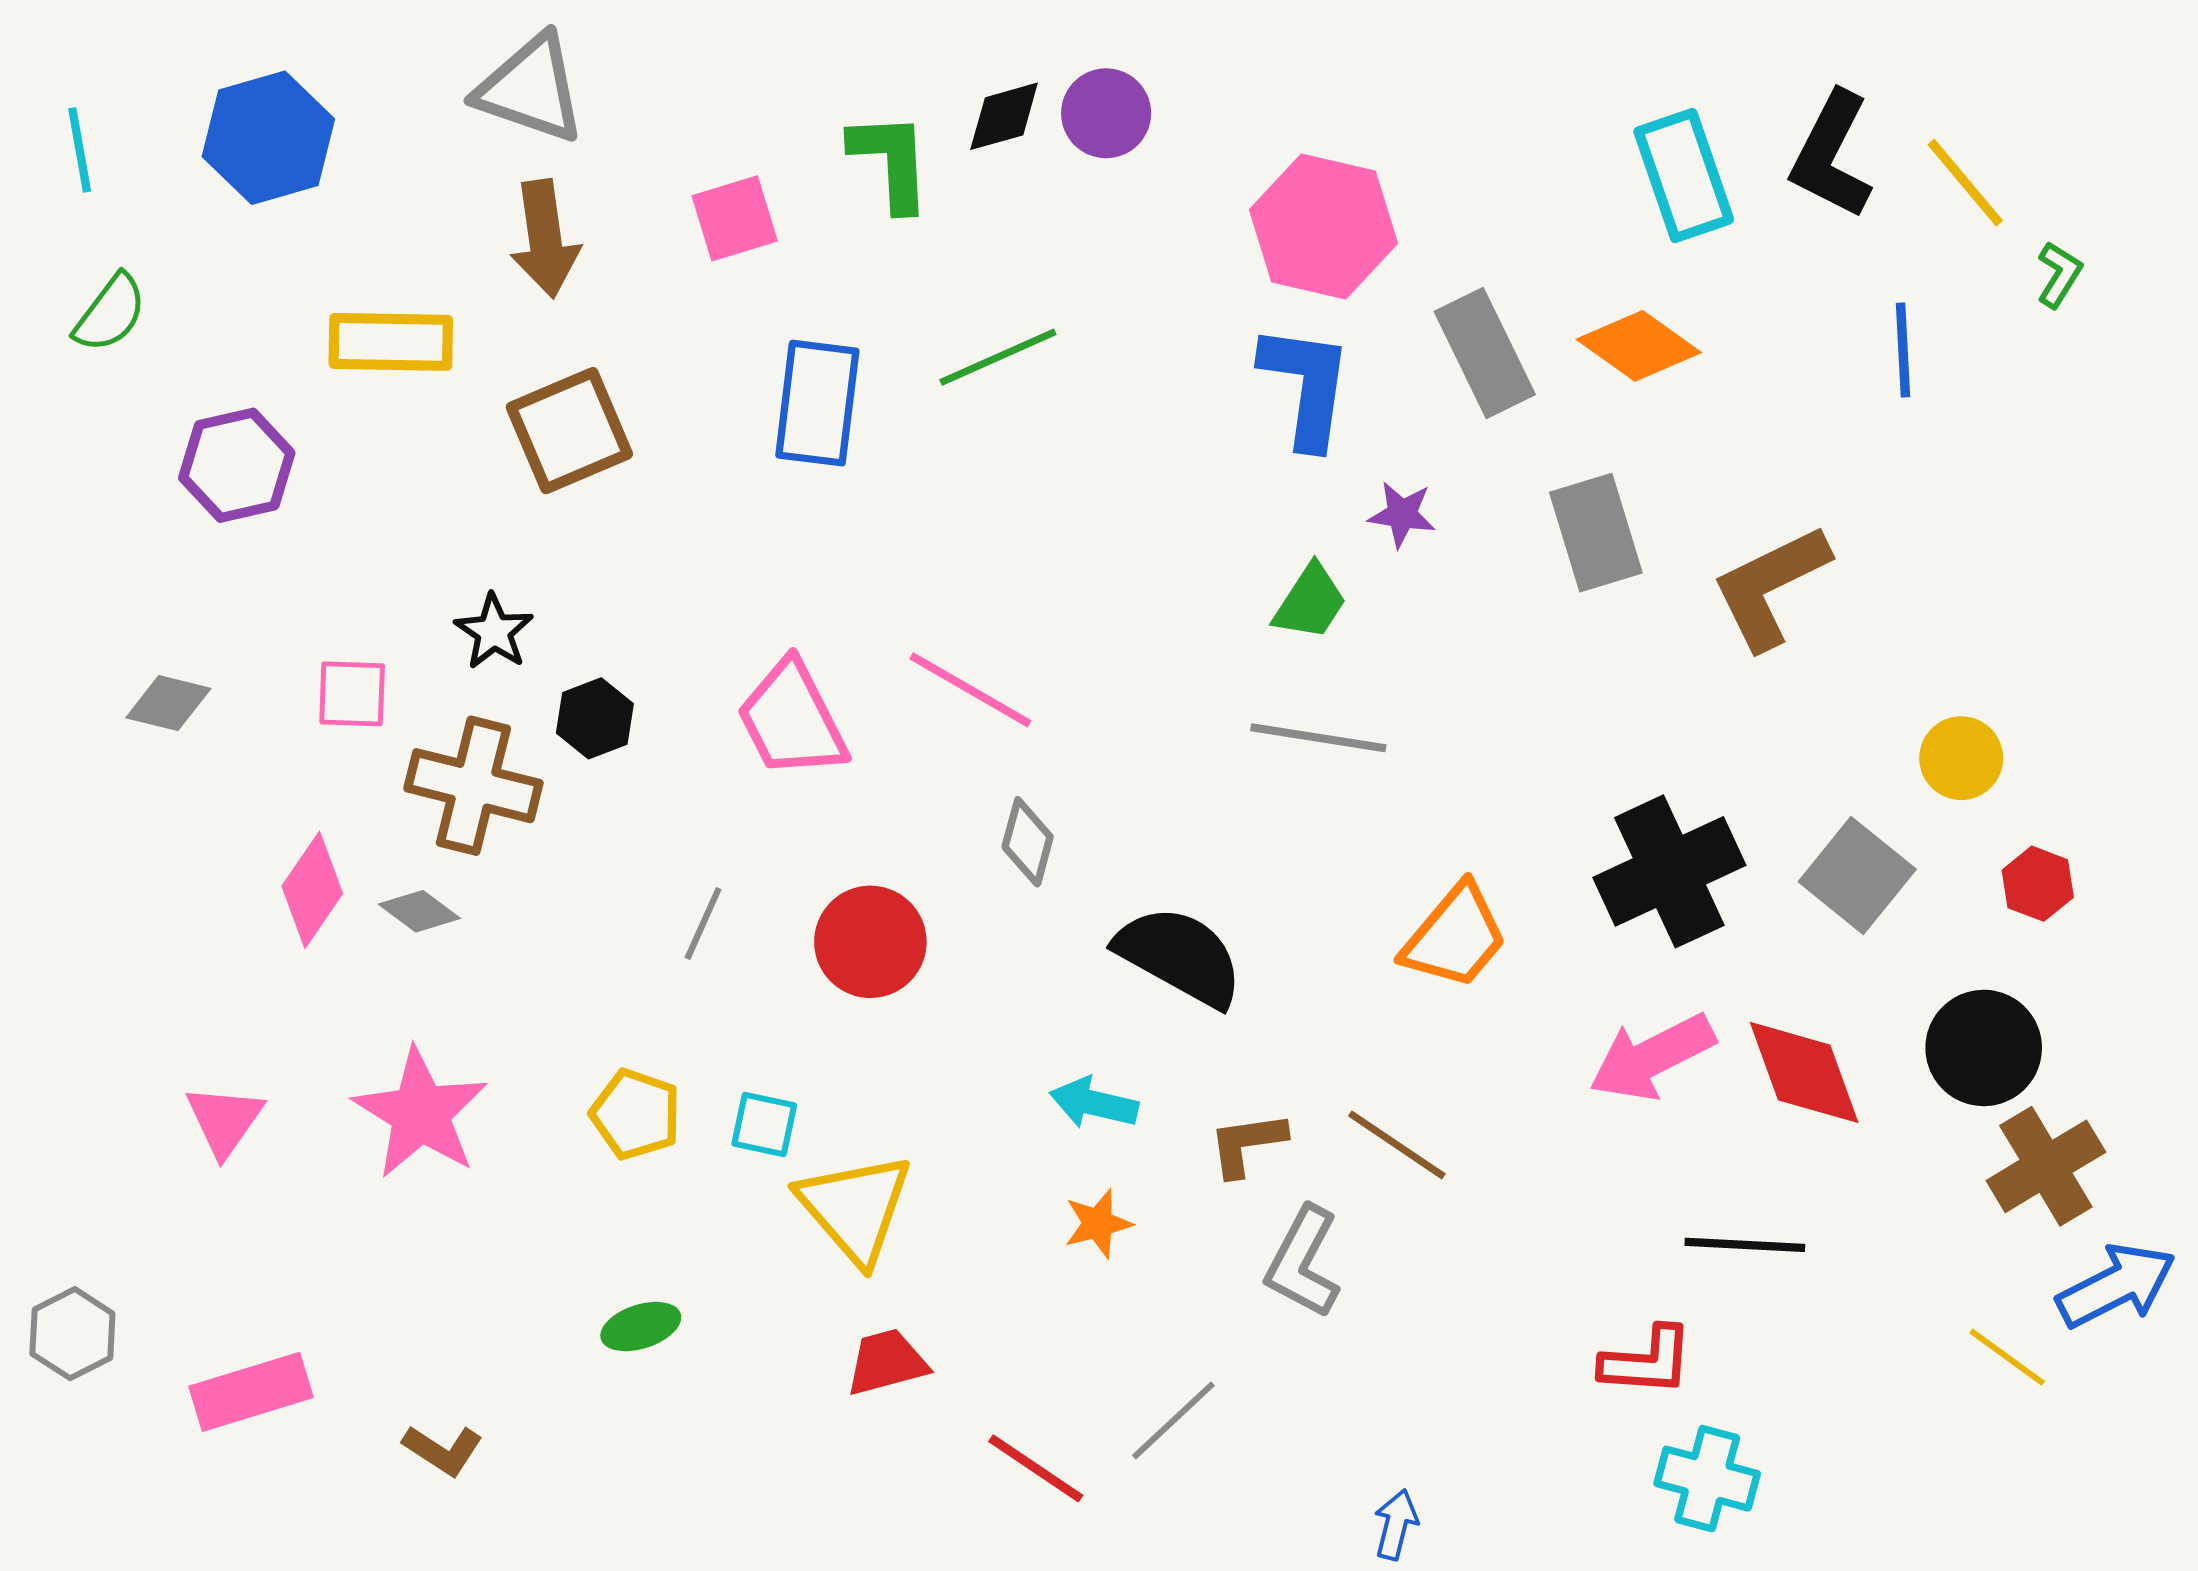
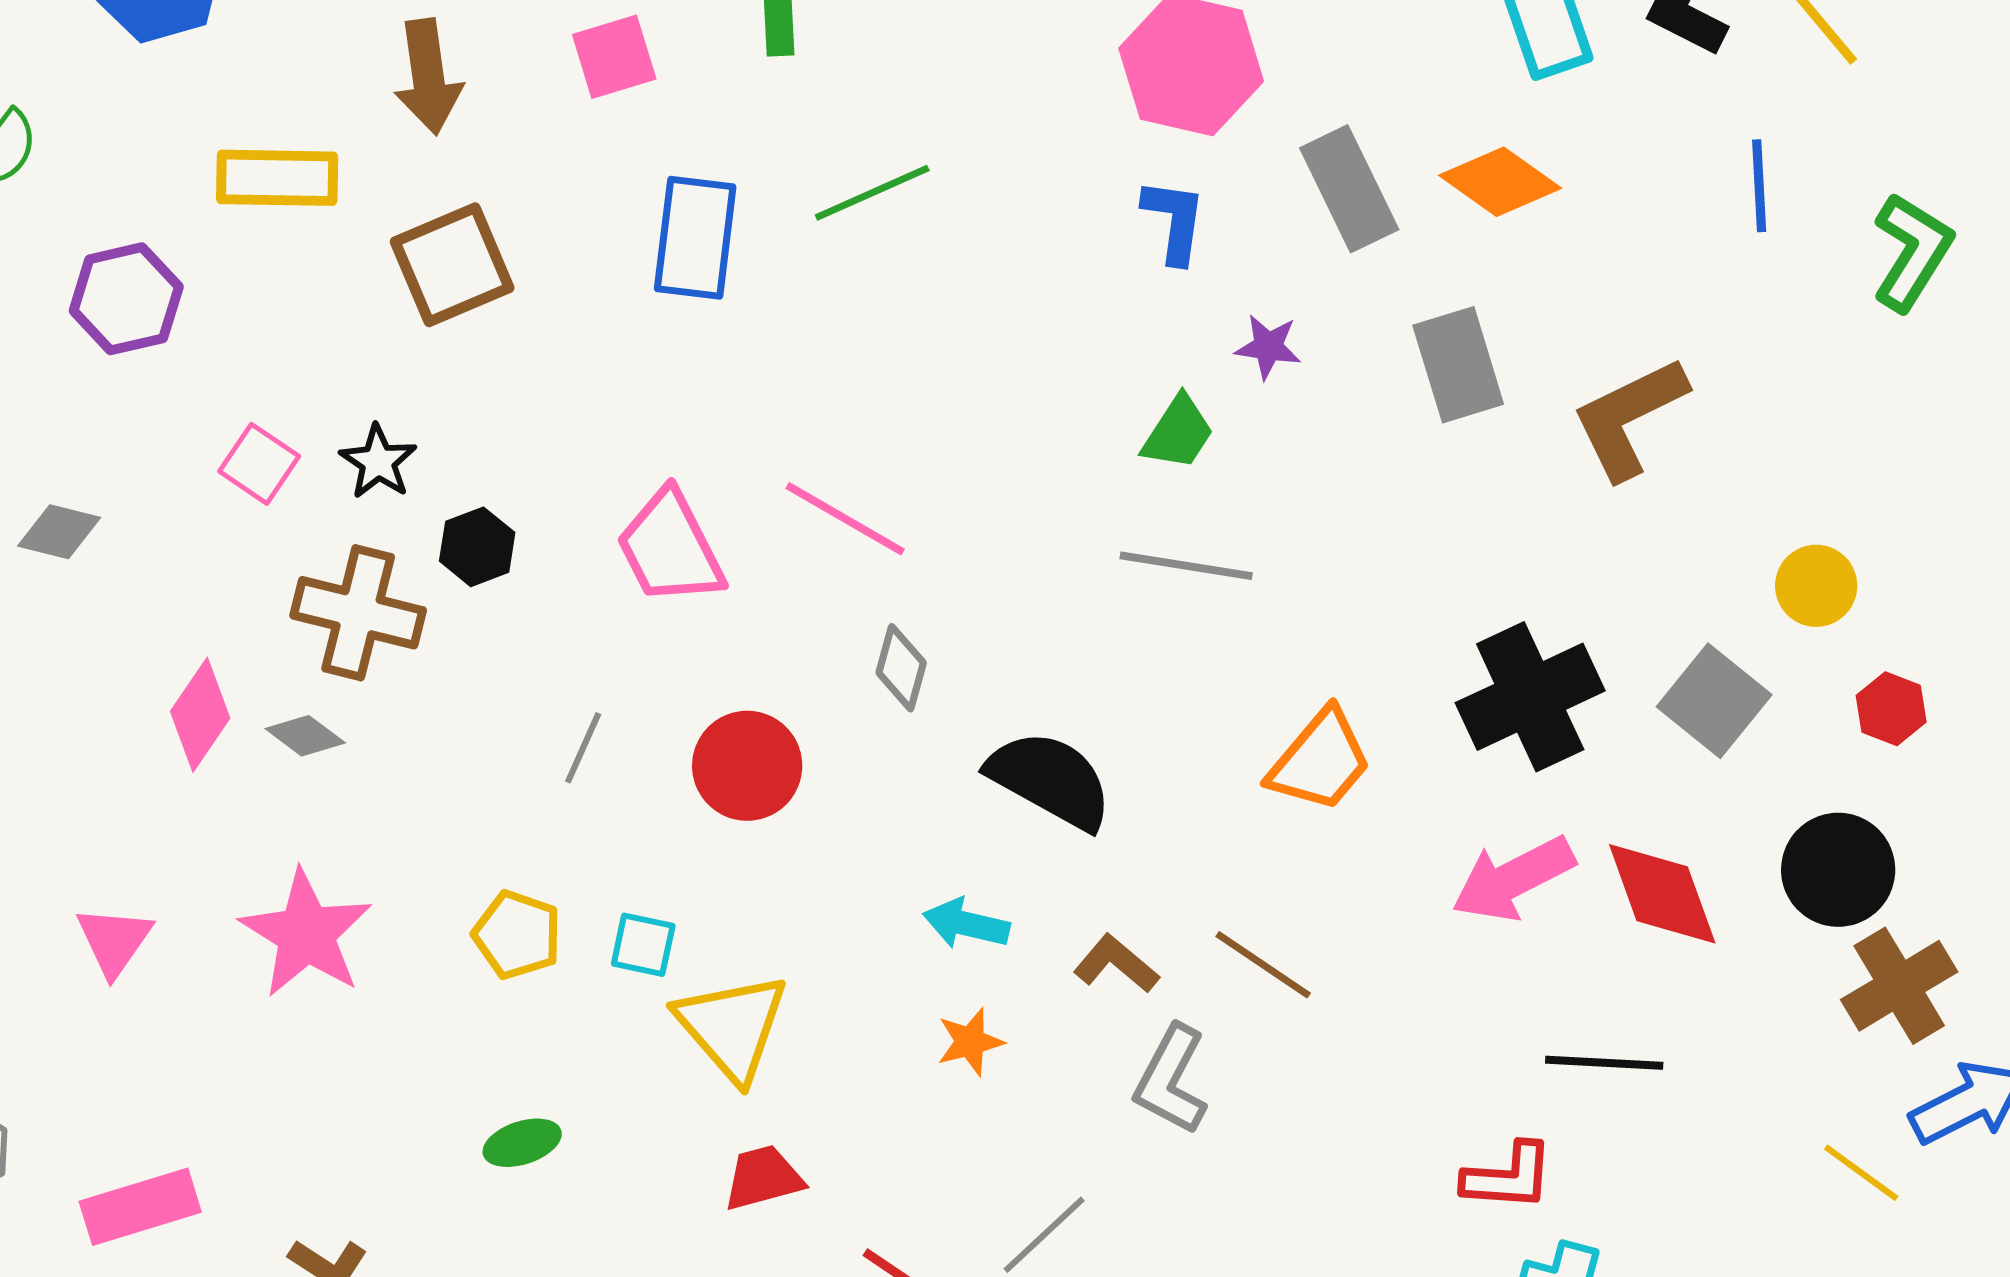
green L-shape: (2059, 274) -> (1912, 252), moved, size x1.8
blue L-shape: (1306, 386) -> (1174, 221), size x0.7
pink square: (352, 694) -> (259, 464), moved, turned 32
brown L-shape: (1247, 1144) -> (1116, 964), turned 48

